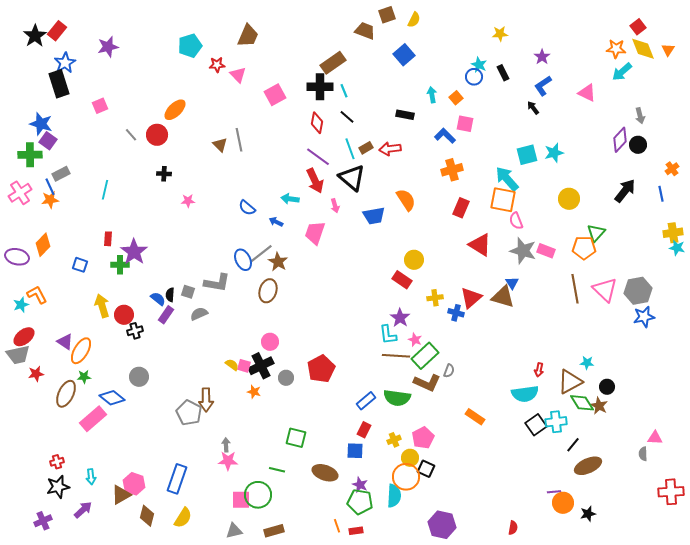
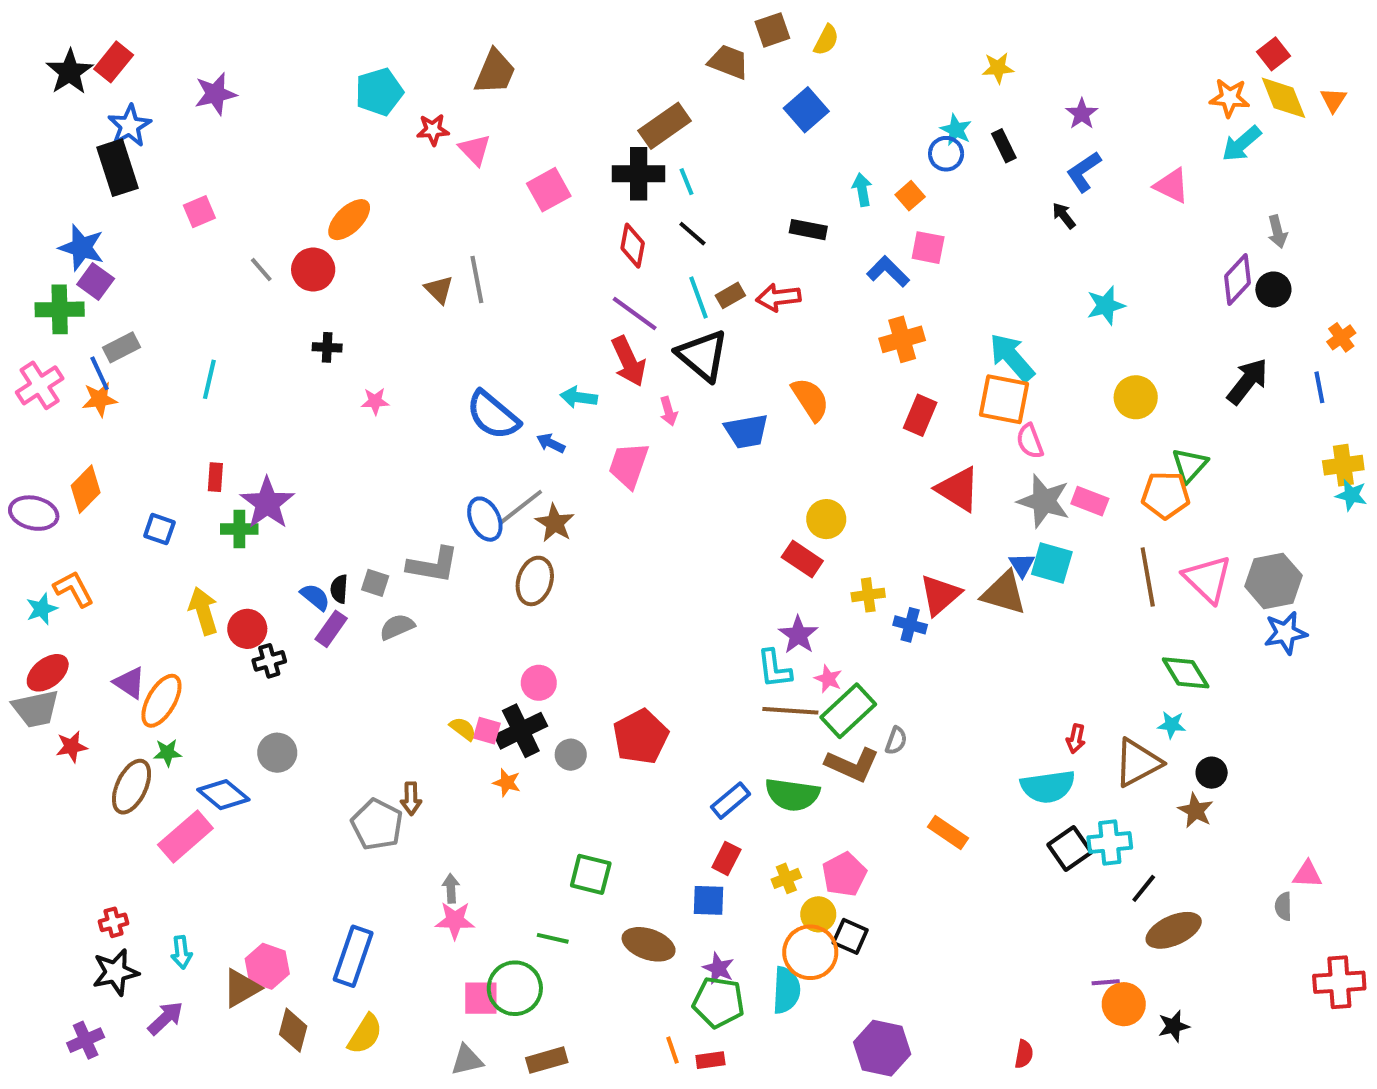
cyan square: (527, 155) -> (1052, 563), moved, turned 30
blue semicircle: (247, 208) -> (493, 415), size x1.6
brown arrow: (206, 400) -> (411, 799), size x0.7
green diamond: (582, 403) -> (1186, 673), moved

